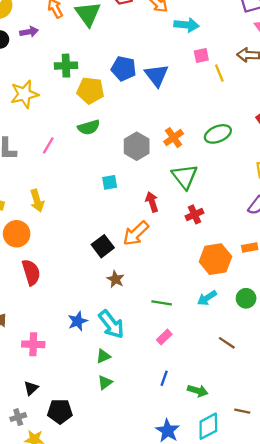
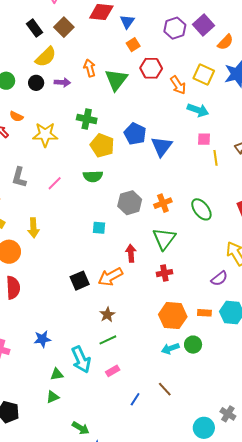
green ellipse: (218, 134) -> (201, 209), turned 60
brown star: (116, 279) -> (107, 315), moved
cyan arrow: (207, 298) -> (170, 348), moved
green circle: (246, 298) -> (193, 345), moved
green line: (162, 303) -> (108, 340), moved, turned -48
cyan arrow: (111, 324) -> (81, 359), moved
blue line: (164, 378) -> (135, 399), moved
green arrow: (198, 391) -> (81, 428), moved

